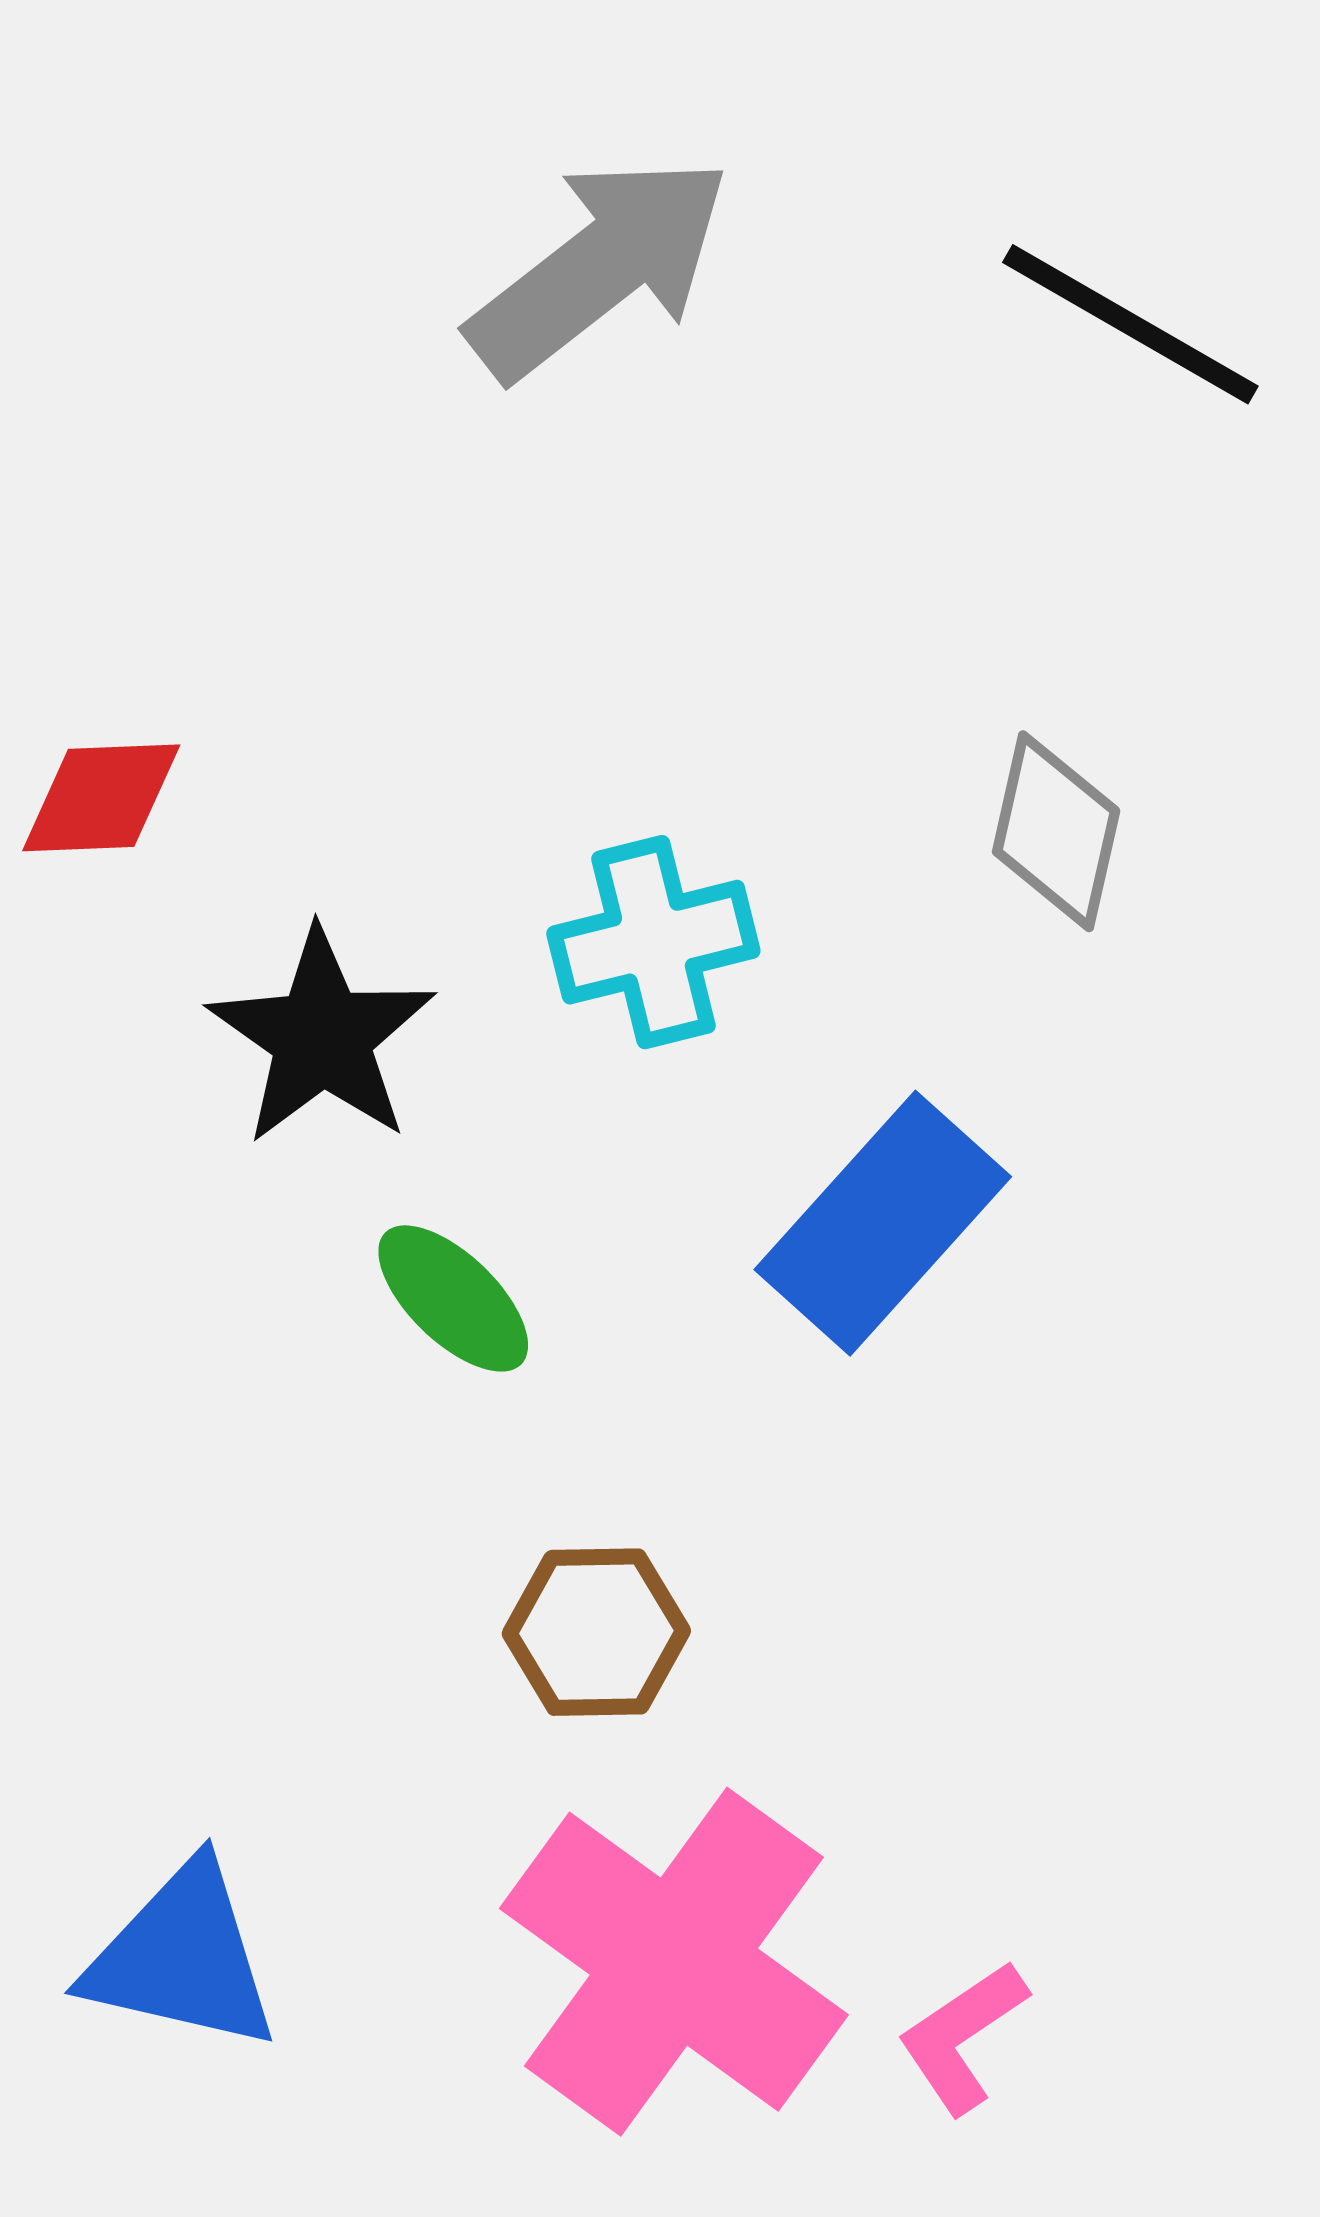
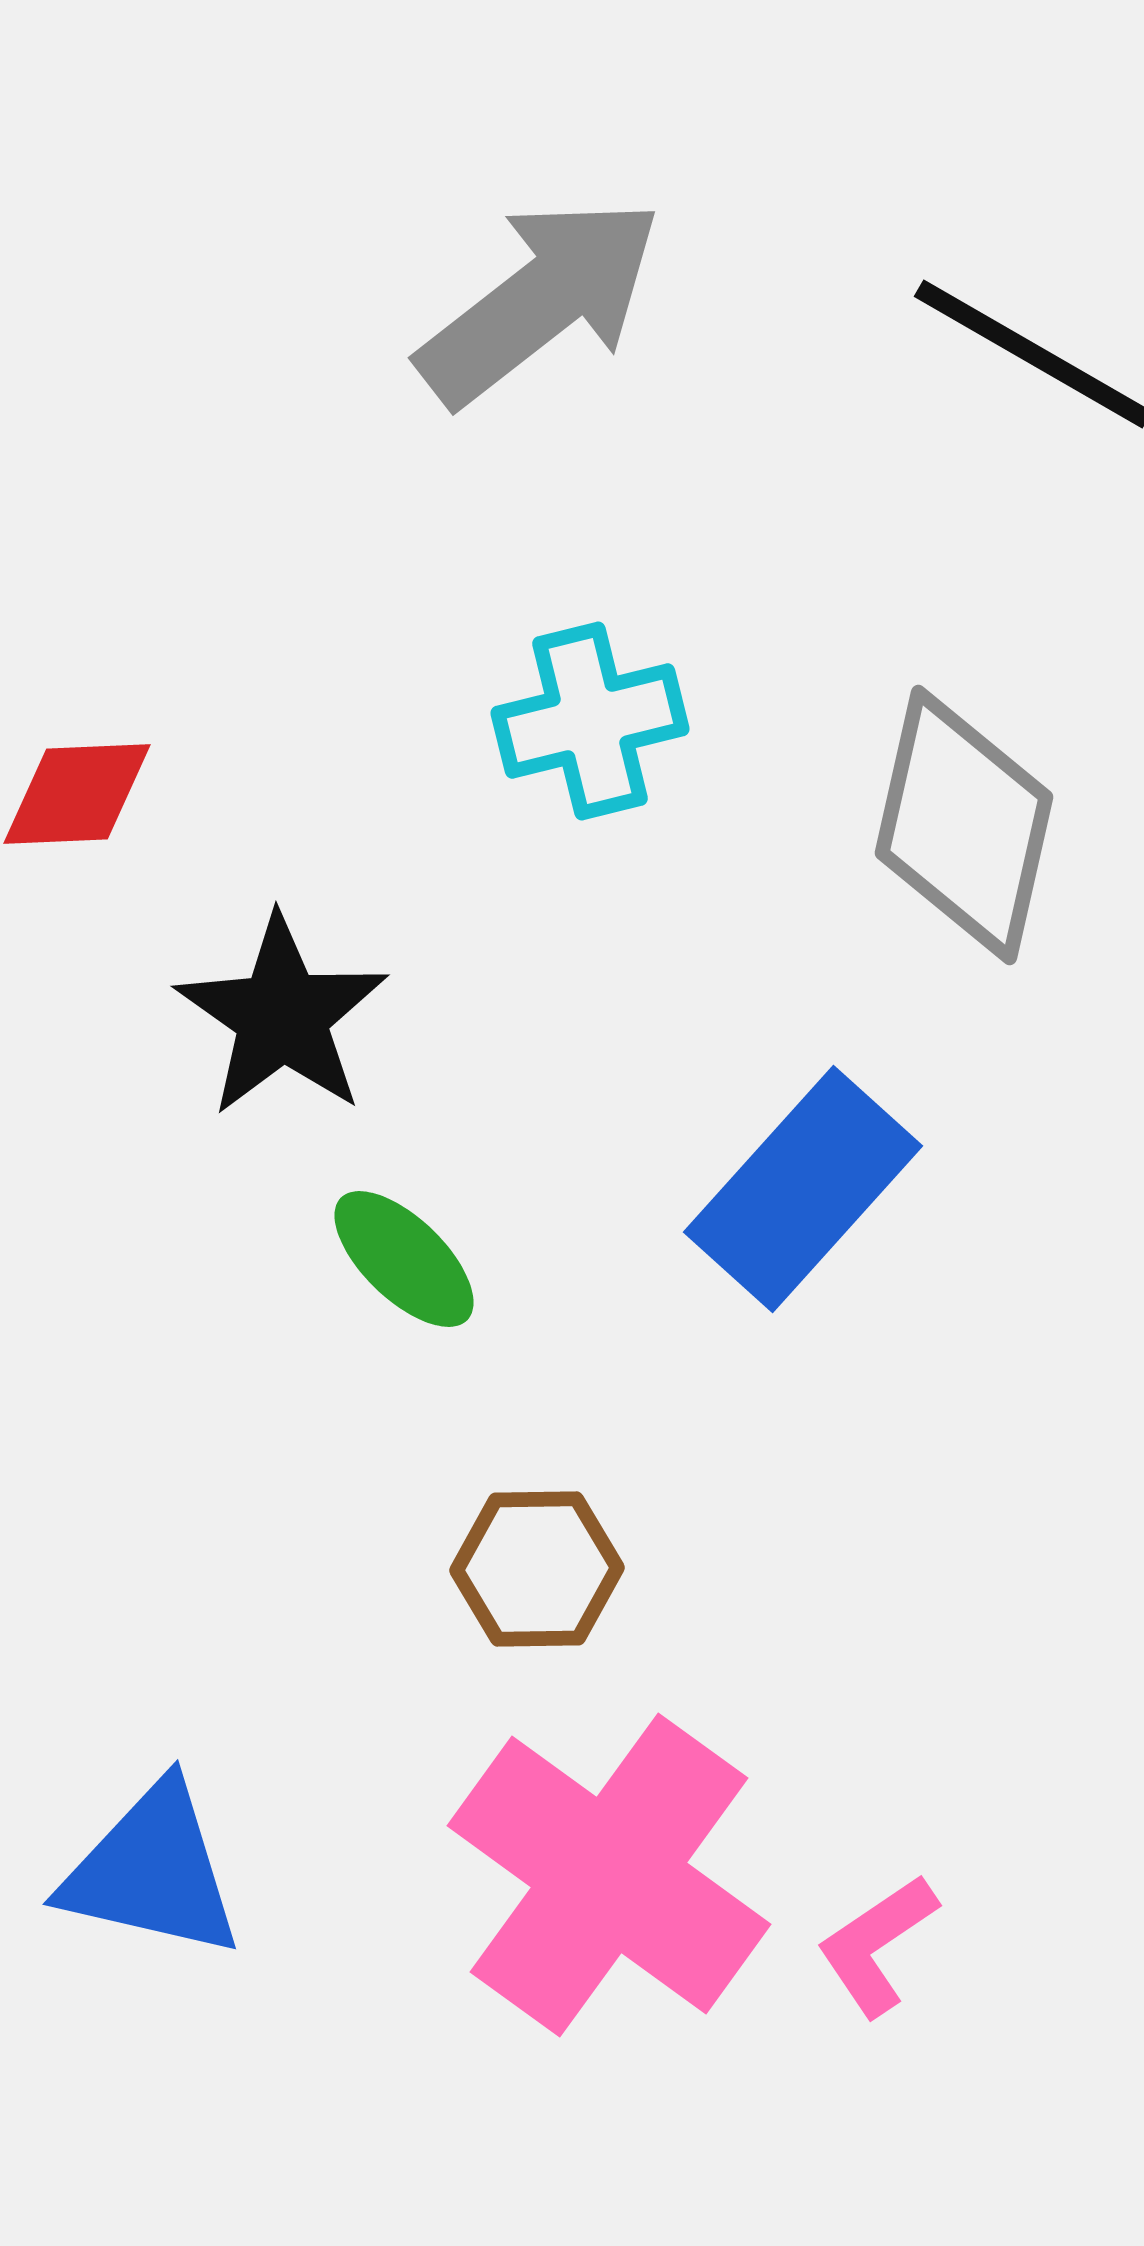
gray diamond: (1056, 831) -> (964, 825), size x1.5
cyan cross: (653, 942) -> (590, 721), moved

